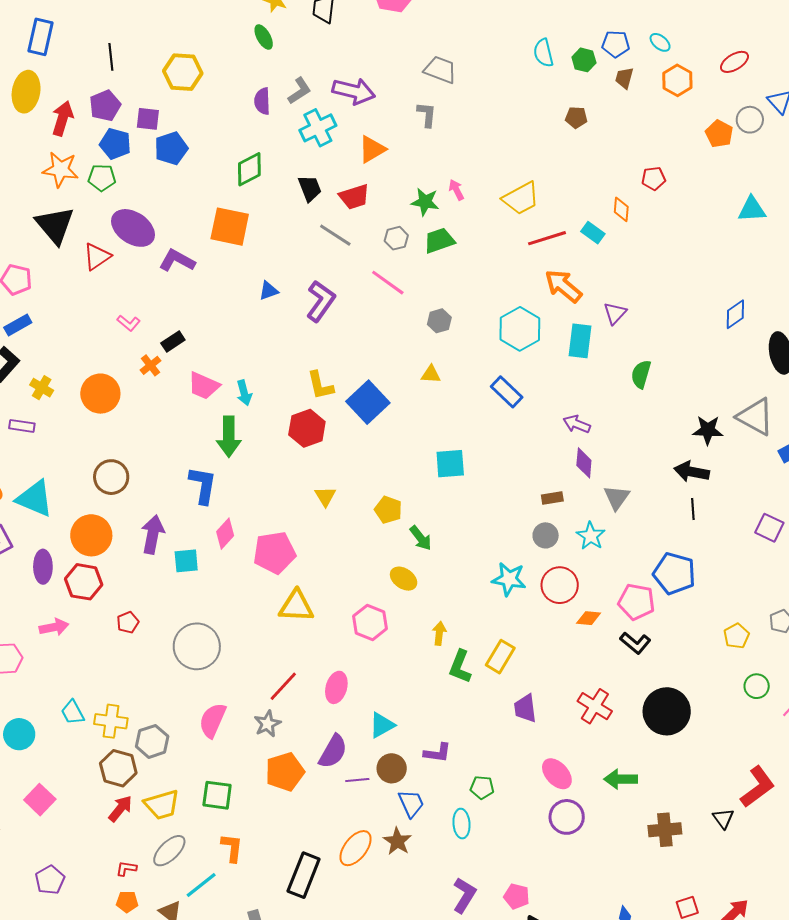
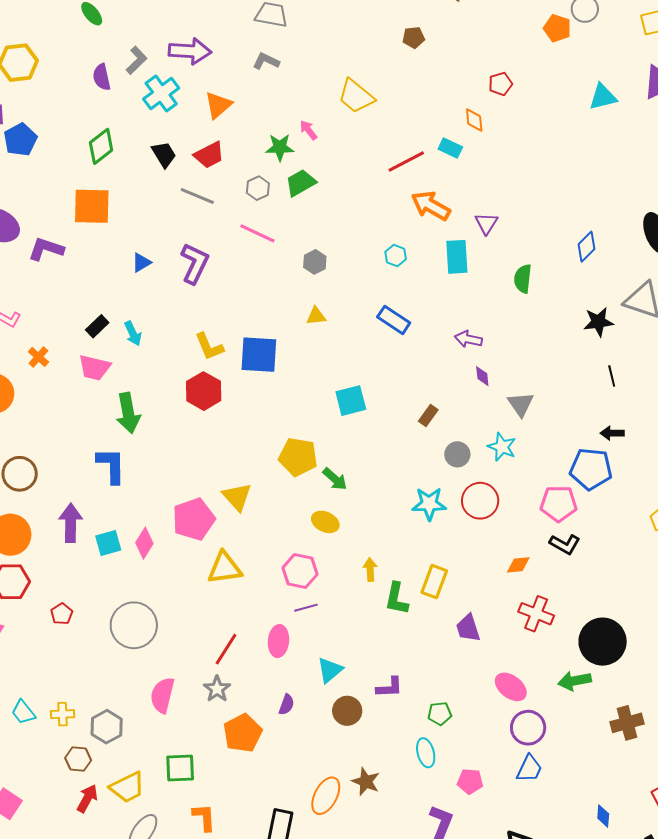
gray L-shape: (427, 115) -> (266, 61), turned -60
yellow trapezoid: (521, 198) -> (356, 96), moved, turned 78
blue diamond: (735, 314) -> (586, 247), moved
cyan hexagon: (520, 329) -> (396, 256), size x0.5
black rectangle: (173, 341) -> (97, 326), moved
cyan arrow: (244, 393) -> (133, 333), moved
blue square: (368, 402) -> (259, 355), turned -33
purple diamond: (584, 463) -> (482, 376), size x0.7
black arrow: (692, 472) -> (612, 433), moved, size x0.7
yellow triangle: (325, 496) -> (237, 497), moved, size x1.4
brown rectangle: (552, 498) -> (428, 416), moved, turned -35
black line: (693, 509) -> (612, 376), moved
yellow pentagon: (388, 510) -> (298, 457), size x1.4
pink diamond: (225, 534) -> (144, 543), moved
orange diamond: (589, 618) -> (518, 565), moved
black circle: (667, 711) -> (603, 642), moved
yellow cross: (111, 721) -> (63, 714), size x0.7
purple semicircle: (333, 751) -> (286, 705), size x0.6
brown hexagon: (118, 768) -> (78, 759), size x0.7
purple line: (357, 780) -> (306, 608), moved
blue trapezoid: (411, 803) -> (529, 769), moved, turned 60
pink pentagon: (517, 896) -> (470, 781), moved

